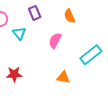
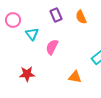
purple rectangle: (35, 13) -> (56, 15), moved
pink semicircle: (55, 41) -> (52, 47), moved

